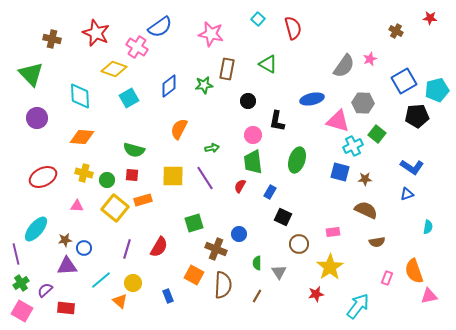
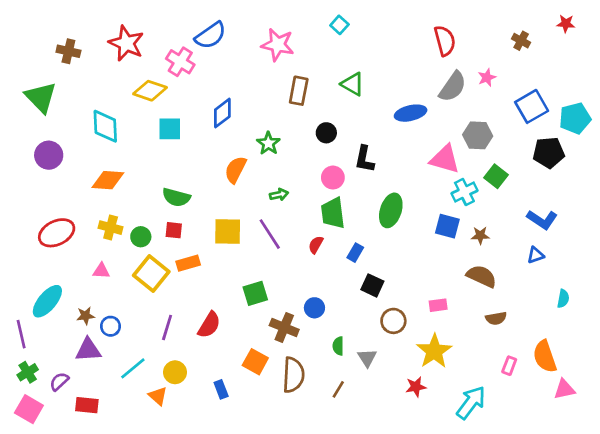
red semicircle: (293, 28) -> (445, 41), moved
green star: (204, 85) -> (268, 143), moved, turned -30
cyan square: (129, 98) -> (170, 129), turned 30
blue ellipse: (312, 99) -> (411, 113), moved

